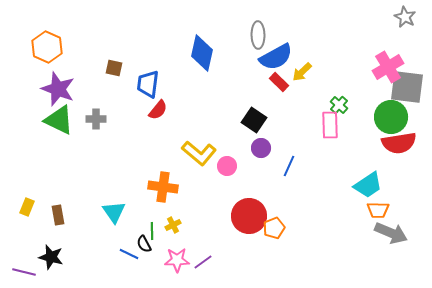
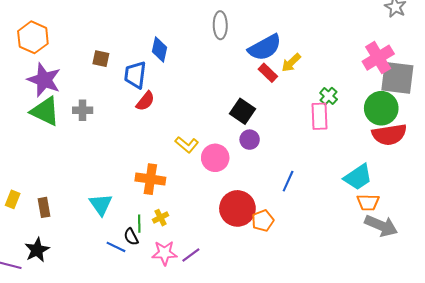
gray ellipse: (258, 35) -> (220, 25), moved
blue diamond: (202, 53) -> (159, 49), moved, size x0.7
yellow L-shape: (199, 153) -> (187, 145), size x0.7
pink circle: (227, 166) -> (215, 158), size x1.4
blue line: (289, 166) -> (288, 181), moved
black star: (51, 257) -> (37, 250), turned 30

